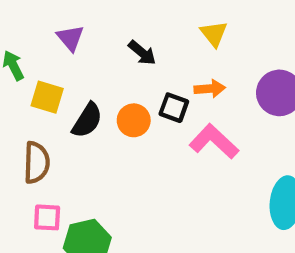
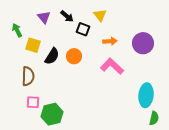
yellow triangle: (214, 34) -> (100, 15), moved
black arrow: (142, 53) -> (67, 16), moved
black square: (174, 108) -> (83, 29), moved

